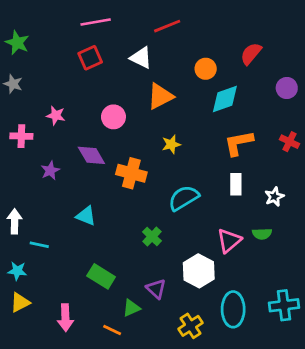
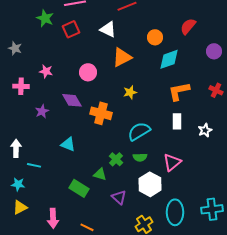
green star: (17, 43) -> (45, 18), moved
green semicircle: (262, 234) -> (140, 157), moved
green triangle: (131, 308) -> (100, 174), moved, turned 40

